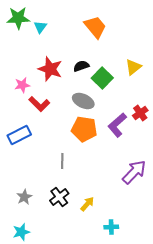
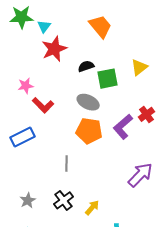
red star: (50, 69) -> (54, 49), moved, turned 30
green square: (102, 78) -> (108, 79), turned 35

